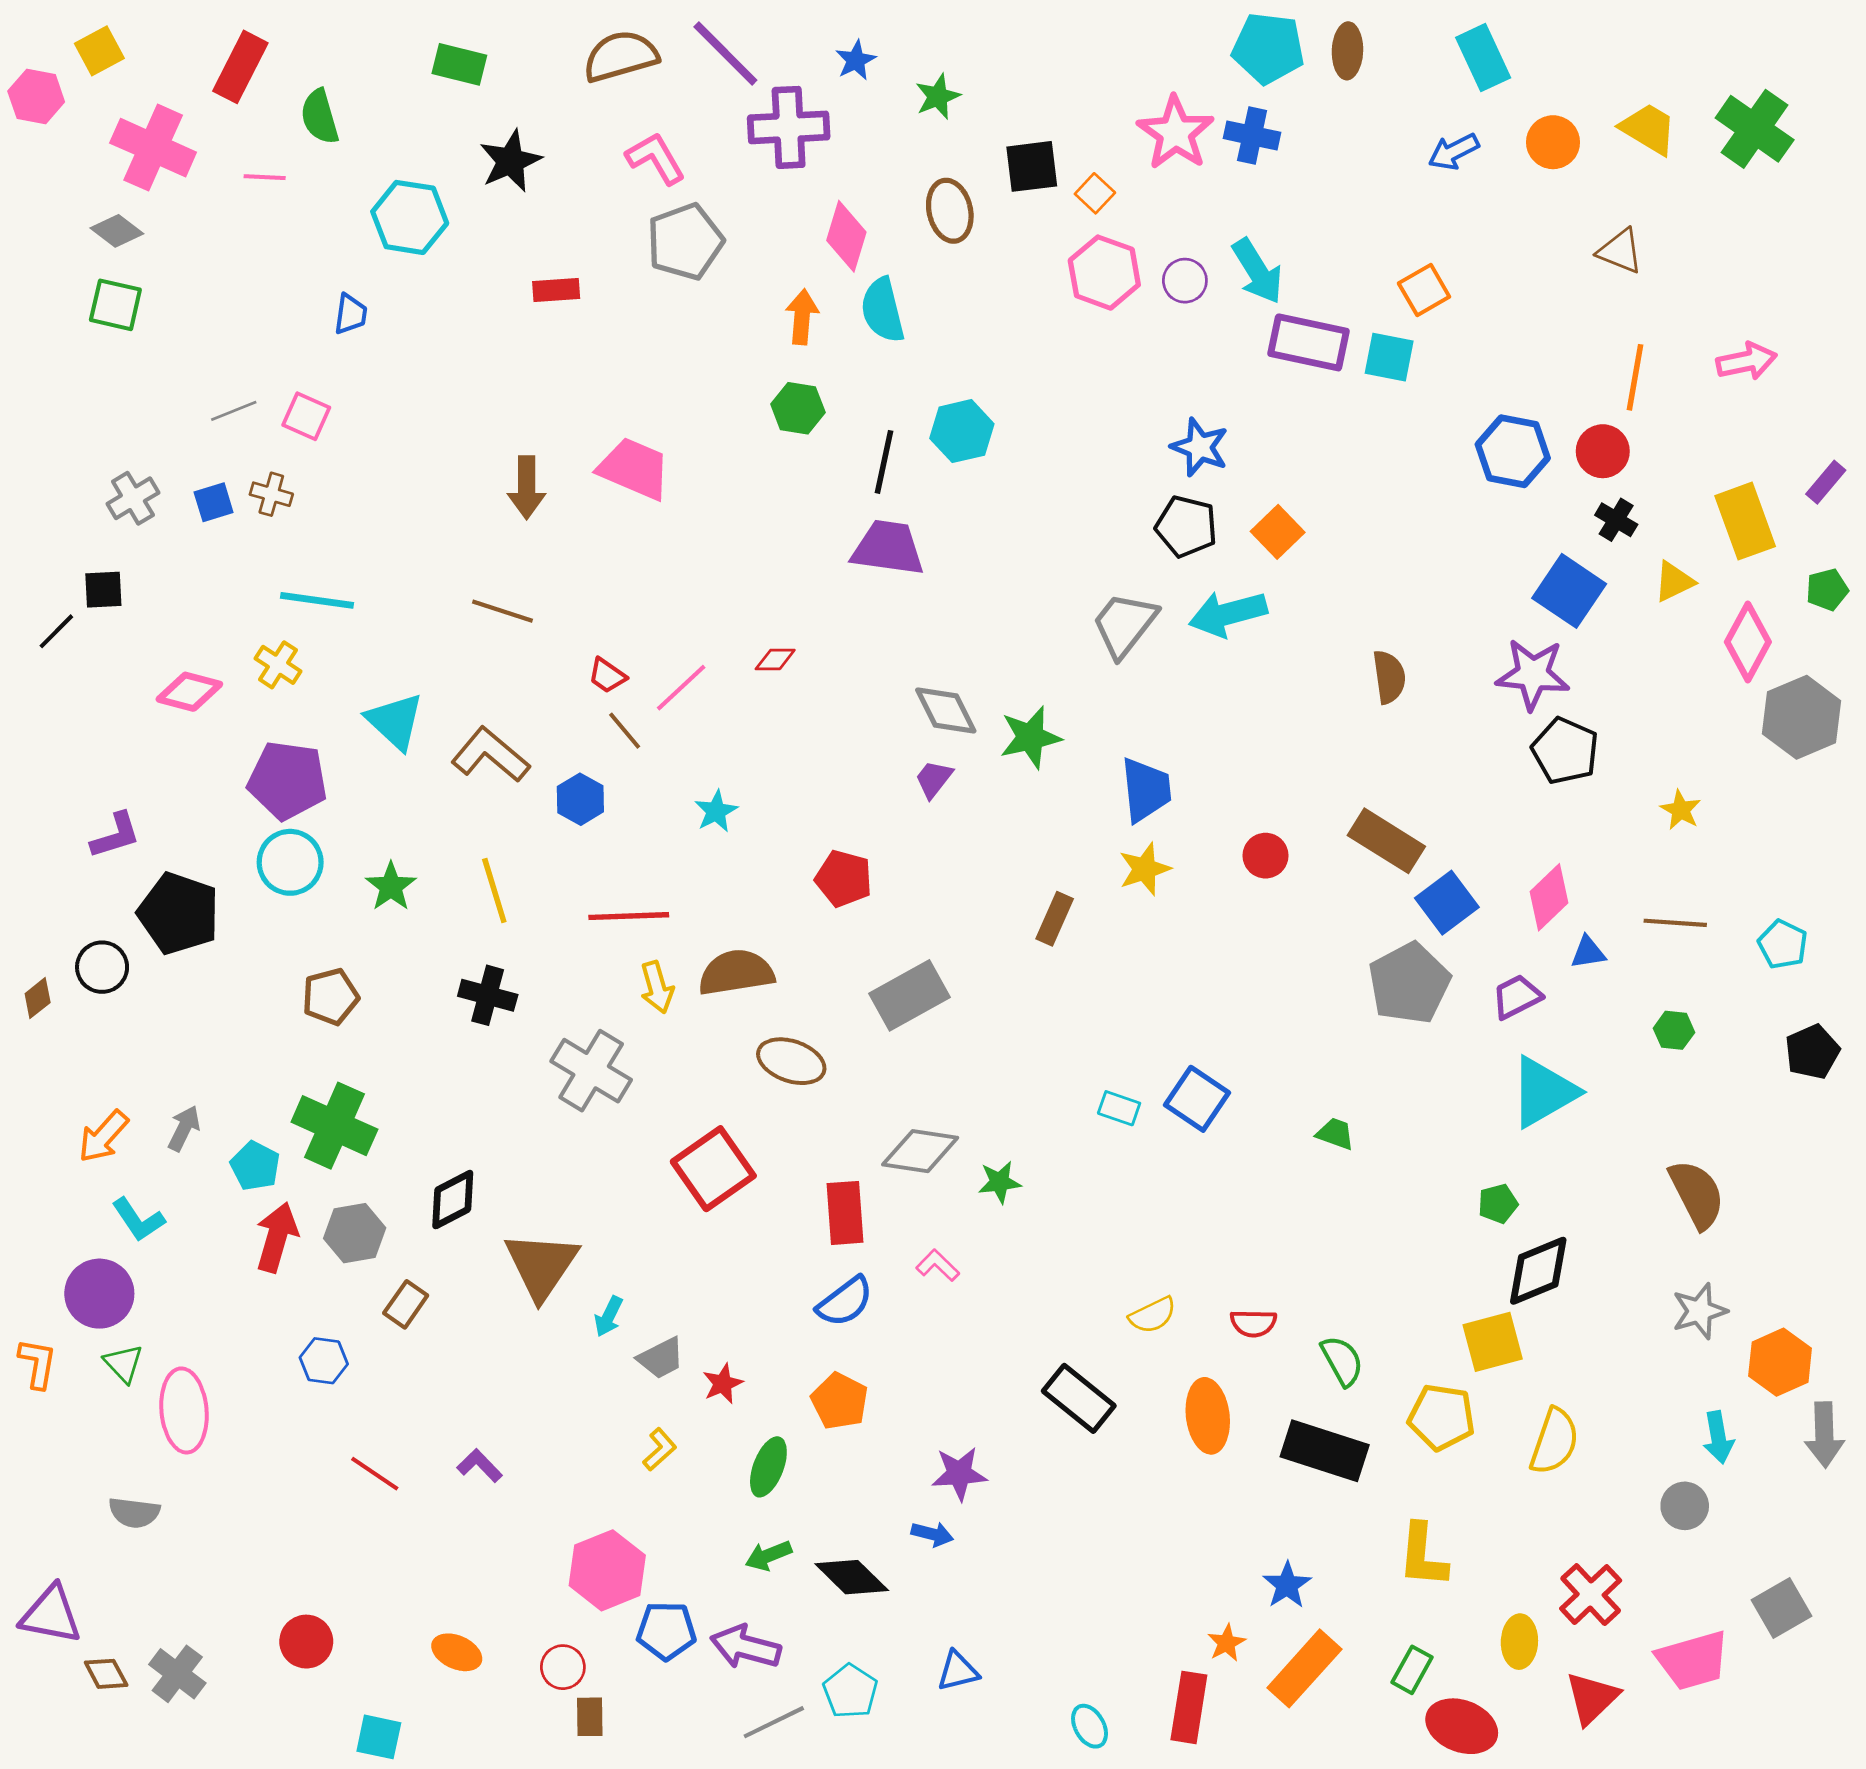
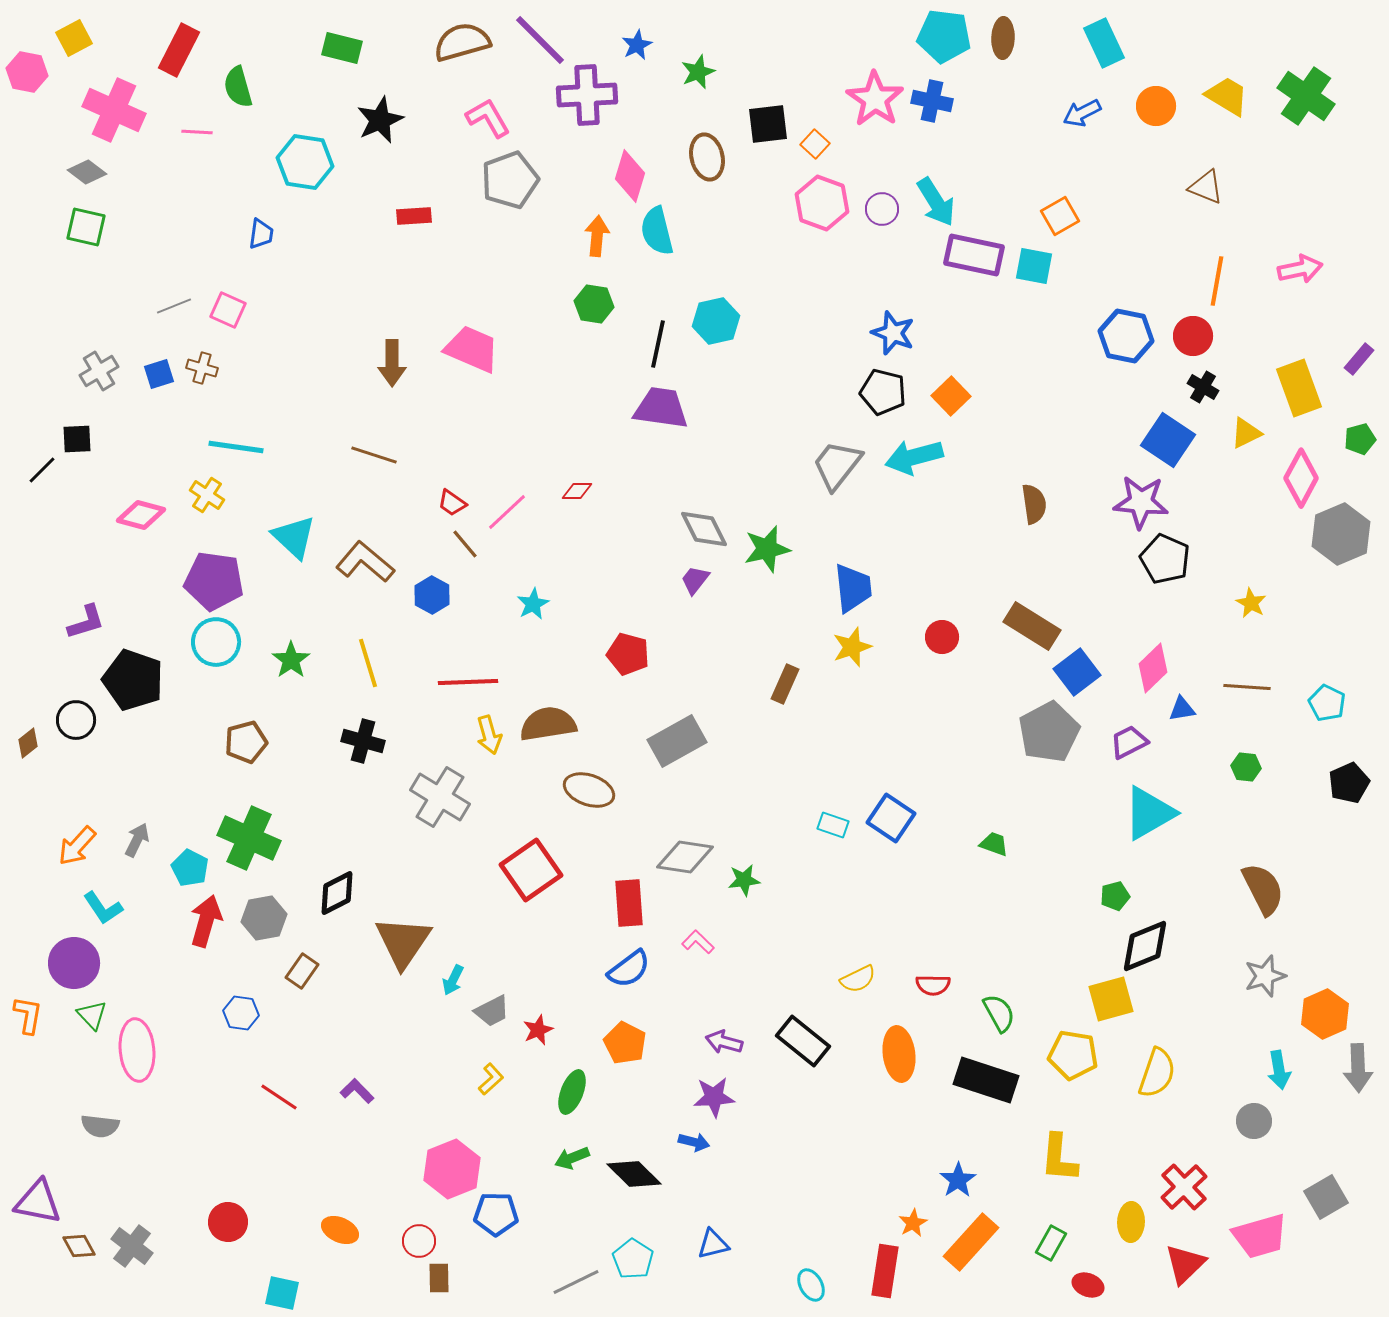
purple arrow: (746, 1647) -> (724, 1042), moved, size x0.7
red ellipse: (1462, 1726) -> (1088, 1285), size x0.6

